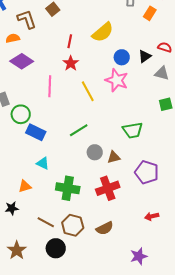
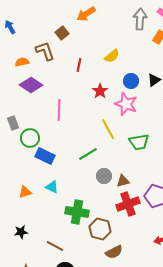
brown L-shape: (27, 19) -> (45, 51), moved
yellow semicircle: (103, 32) -> (112, 56), size x0.7
red star: (71, 63) -> (100, 91), moved
yellow line: (88, 91) -> (108, 129), moved
green trapezoid: (133, 130) -> (139, 142), moved
orange triangle: (25, 186) -> (25, 192), moved
red cross: (108, 188) -> (128, 204), moved
brown hexagon: (73, 225) -> (100, 229), moved

